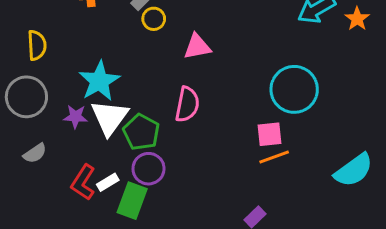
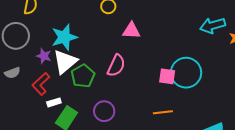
pink square: (269, 134) -> (167, 76), moved
purple circle: (148, 169) -> (104, 111), moved
red L-shape: (83, 182) -> (41, 84), moved

